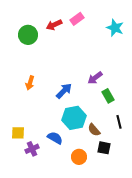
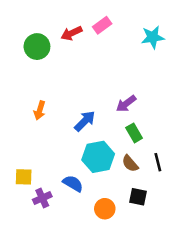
cyan star: (115, 28) -> (153, 37), turned -30
green rectangle: (108, 96) -> (134, 133), moved
brown semicircle: (94, 130) -> (130, 164), moved

